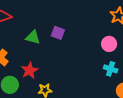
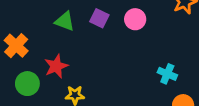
pink circle: (109, 44) -> (135, 19), moved

